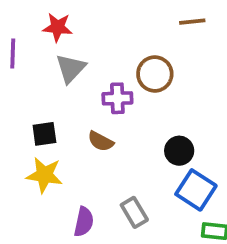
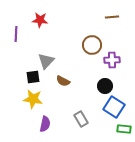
gray triangle: (71, 68) -> (46, 61), moved
purple cross: (117, 98) -> (112, 60), moved
purple semicircle: (84, 222) -> (45, 124), moved

